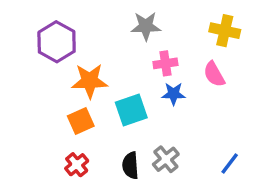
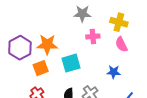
yellow cross: (225, 31) -> (119, 22), moved
purple hexagon: (57, 42) -> (20, 48), moved
blue star: (173, 94) -> (114, 72), moved

